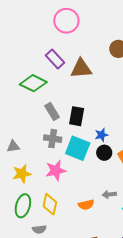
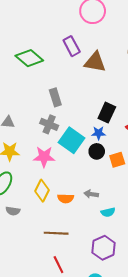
green diamond: (33, 83) -> (29, 58), moved
black rectangle: (77, 116) -> (107, 113), moved
yellow diamond: (50, 204) -> (42, 191), moved

